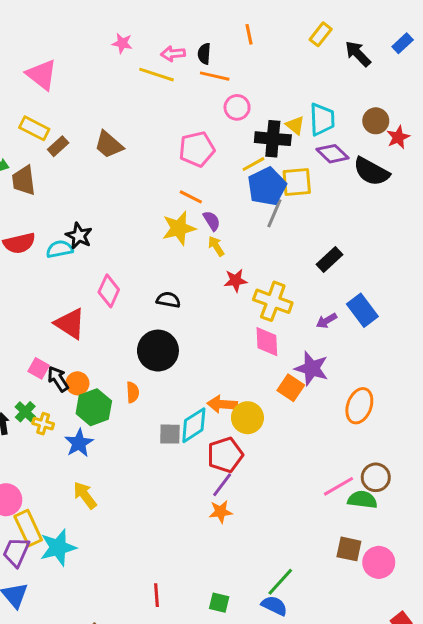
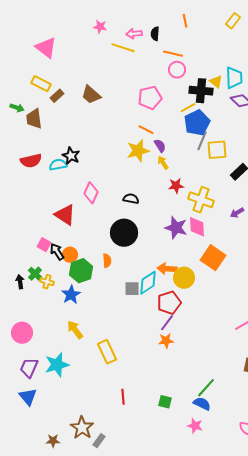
orange line: (215, 76) -> (173, 54), moved
yellow square: (297, 182) -> (217, 150), moved
purple star: (312, 368) -> (176, 228), moved
orange square: (291, 388) -> (213, 258), size x1.4
yellow rectangle: (28, 528) -> (107, 352), moved

